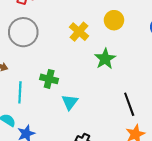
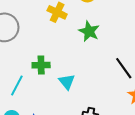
cyan line: (20, 92) -> (17, 85), turned 40

